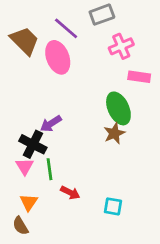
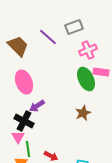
pink ellipse: (58, 57) -> (24, 82), moved
green ellipse: (118, 108) -> (86, 79), moved
green line: (49, 169) -> (28, 149), moved

